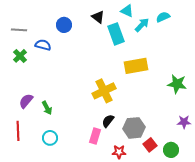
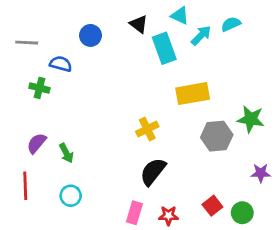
green cross: (20, 56) -> (39, 88), moved, turned -32
yellow cross: (104, 91) -> (147, 129), size x0.7
black semicircle: (108, 121) -> (153, 172), size x1.5
gray hexagon: (134, 128) -> (217, 136), moved
pink rectangle: (95, 136) -> (134, 213), moved

